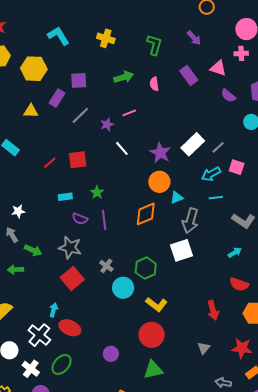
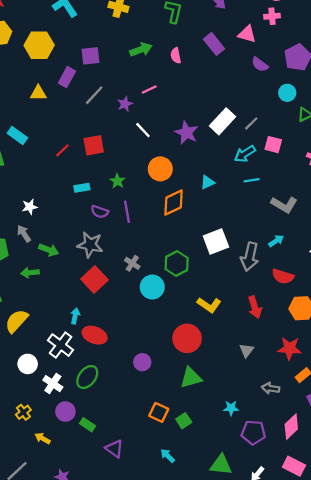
orange circle: (159, 182) -> (160, 169), moved
gray arrow: (190, 221) -> (250, 257), moved
yellow L-shape: (156, 304) -> (209, 305), moved

